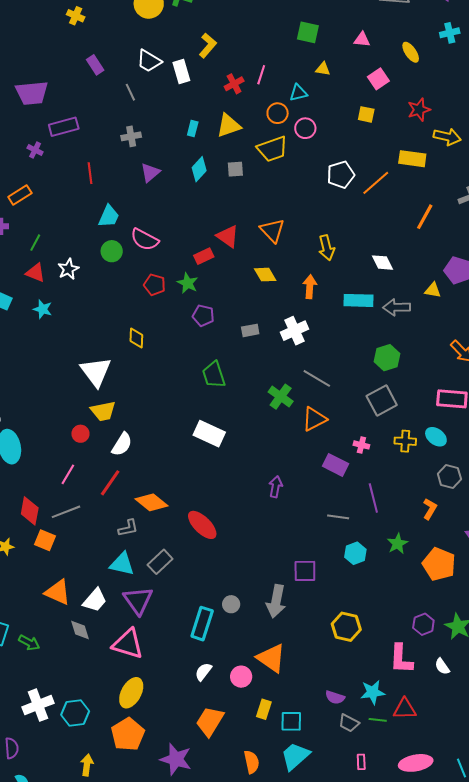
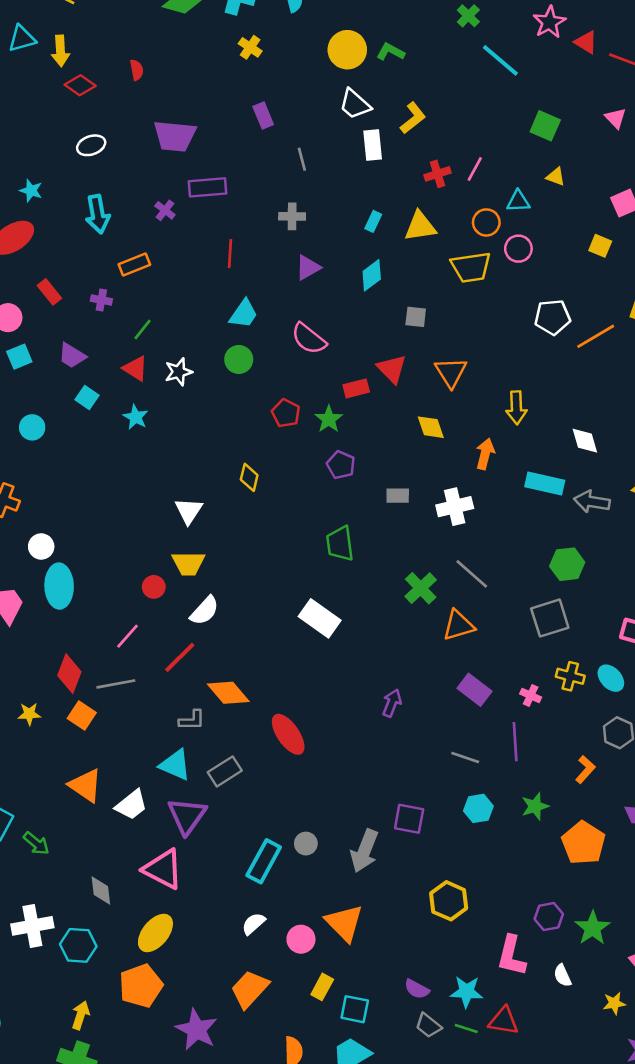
pink triangle: (362, 39) -> (615, 118), moved, turned 30
white trapezoid: (149, 61) -> (355, 104), moved
gray square: (235, 169) -> (416, 317), moved
pink semicircle: (145, 240) -> (309, 339), moved
white triangle: (96, 372) -> (189, 511), size x0.7
pink cross: (361, 445) -> (531, 695), moved
gray diamond: (80, 630) -> (101, 891), moved

